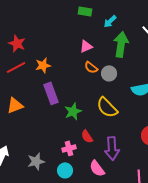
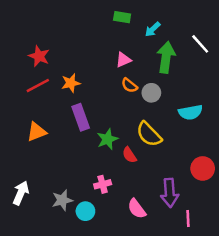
red semicircle: (87, 136) -> (129, 155), moved
purple arrow: (112, 148) -> (170, 193), moved
cyan circle: (65, 170) -> (85, 211), moved

